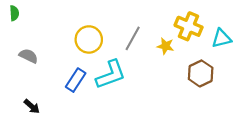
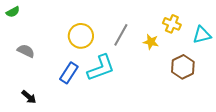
green semicircle: (14, 13) -> (13, 12), turned 64
yellow cross: (189, 26) -> (172, 24), size x0.7

